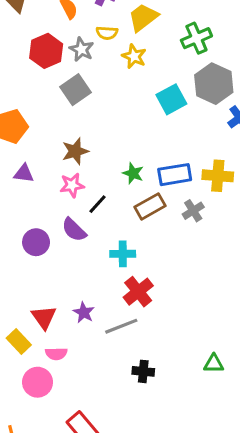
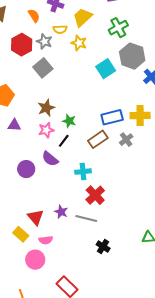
green star: (133, 173) -> (69, 121), moved
gray line: (121, 326) -> (86, 219), turned 40
black cross: (143, 371) -> (103, 247), turned 32

